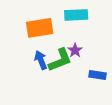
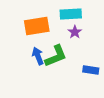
purple star: (75, 50) -> (75, 32), moved

